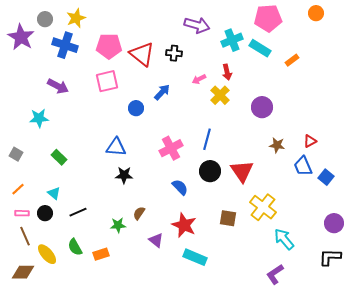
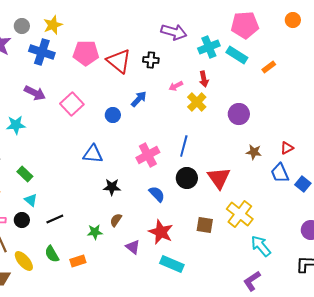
pink square: (107, 81) -> (72, 104), moved, turned -30
green rectangle: (59, 157) -> (25, 174), moved
black star: (124, 175) -> (112, 187), moved

